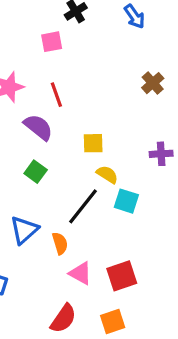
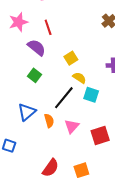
yellow square: (93, 143) -> (71, 58), turned -32
pink triangle: (80, 273) -> (72, 126), moved, turned 42
red square: (122, 276) -> (100, 136), moved

